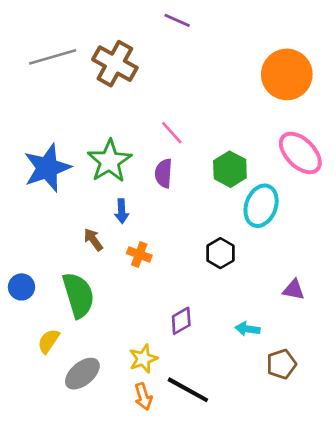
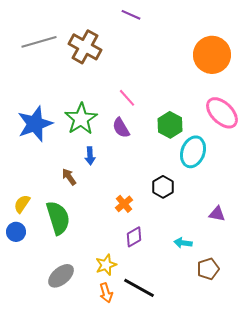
purple semicircle: (164, 173) -> (121, 128), turned -35
orange cross: (139, 254) -> (124, 204), moved, turned 30
blue circle: (21, 287) -> (16, 232), moved
yellow semicircle: (49, 341) -> (22, 204), moved

